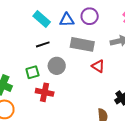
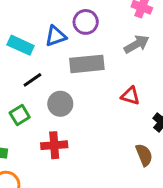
red triangle: (98, 66) -> (130, 96), moved
green square: (32, 72) -> (20, 115), moved

